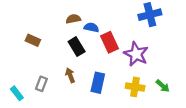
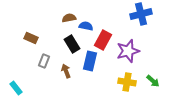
red rectangle: (109, 42) -> (103, 40), turned 54
purple star: (136, 54) -> (128, 51), turned 30
blue rectangle: (98, 83) -> (90, 61), moved
gray rectangle: (41, 84) -> (44, 61), moved

